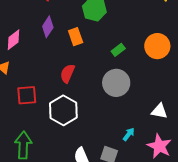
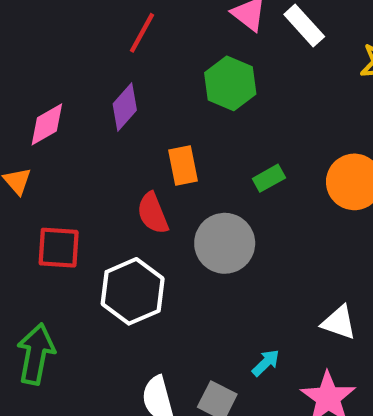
orange rectangle: (76, 37) -> (183, 166), moved
red semicircle: (67, 73) -> (153, 213), turned -54
gray circle: (116, 83) -> (225, 243), moved

